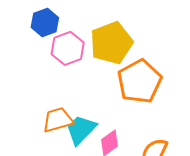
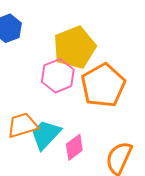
pink hexagon: (68, 48) -> (58, 76), moved

